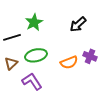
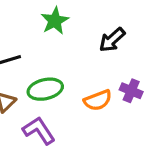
green star: (34, 22) -> (55, 21), moved

